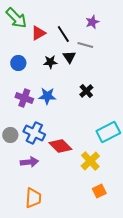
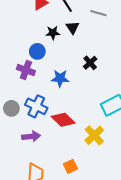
gray line: (85, 45) -> (98, 13), moved
blue circle: (18, 63) -> (37, 51), moved
blue star: (47, 96) -> (60, 78), moved
orange square: (99, 191) -> (70, 166), moved

